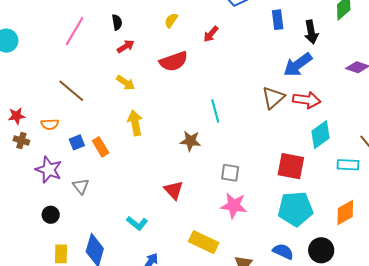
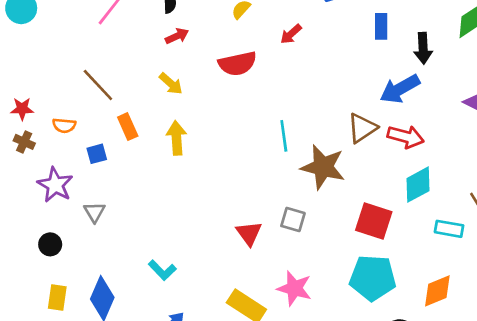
brown star: (190, 141) -> (323, 167), moved, size x1.6
orange rectangle: (101, 147) -> (128, 127), moved
red triangle: (174, 190) -> (249, 233), moved
pink star: (234, 206) -> (294, 288), moved

